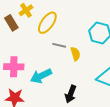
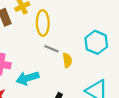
yellow ellipse: (47, 23) -> (43, 23), turned -45

